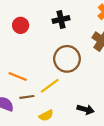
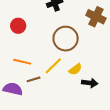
red circle: (21, 25) -> (18, 26), moved
yellow semicircle: (46, 115) -> (75, 69), moved

